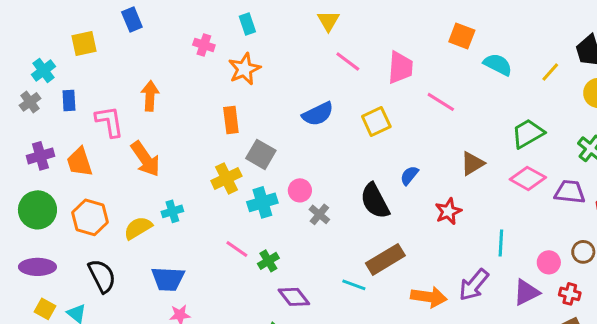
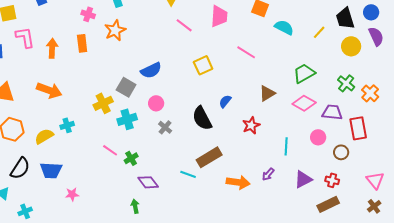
pink trapezoid: (400, 67) -> (219, 16), moved
blue semicircle: (318, 114) -> (151, 70), moved
orange rectangle: (231, 120) -> (82, 43), moved
pink L-shape: (109, 121) -> (25, 37), moved
orange arrow: (145, 159) -> (49, 90), turned -35
pink circle: (300, 190) -> (156, 103), moved
pink circle: (549, 262) -> (318, 137), moved
black semicircle: (102, 276) -> (20, 168), turned 60
blue trapezoid: (168, 279) -> (51, 170), moved
purple arrow: (474, 285) -> (268, 174), size x0.6

